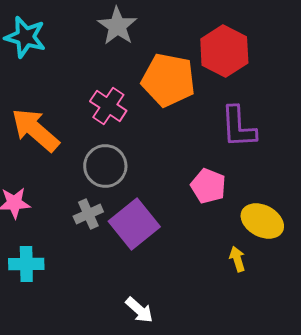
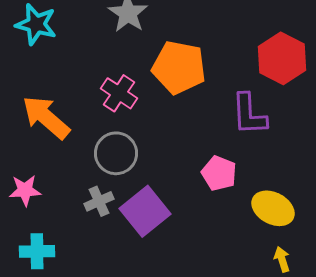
red hexagon: (224, 51) -> (282, 58), moved
yellow arrow: (237, 259) -> (282, 259), moved

